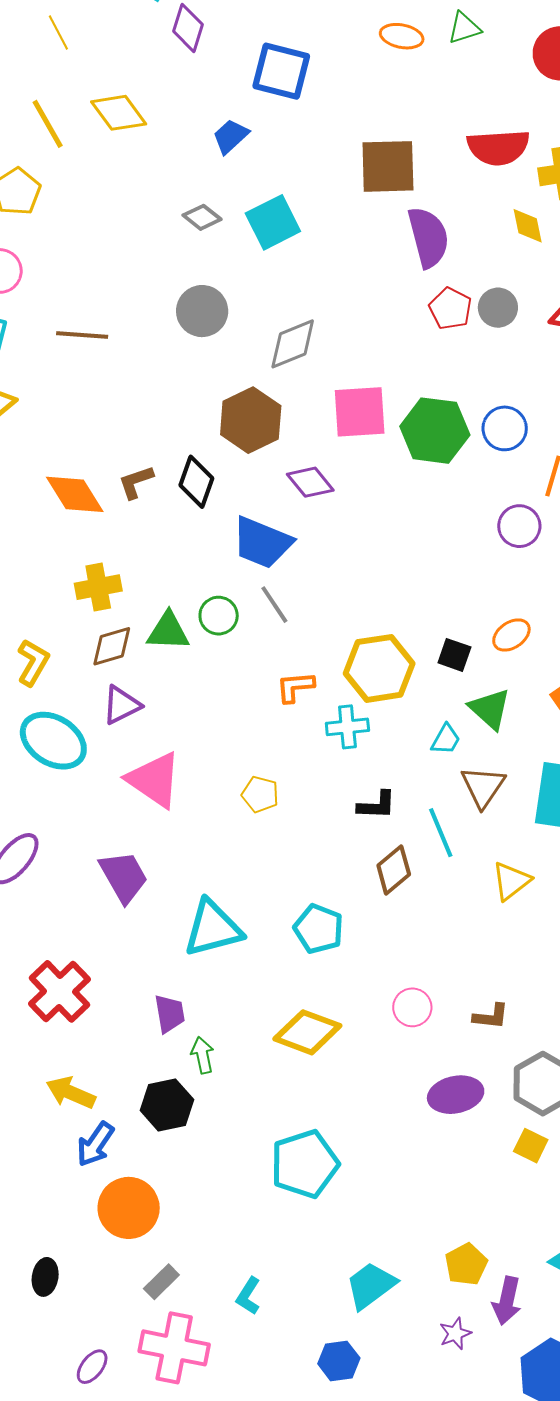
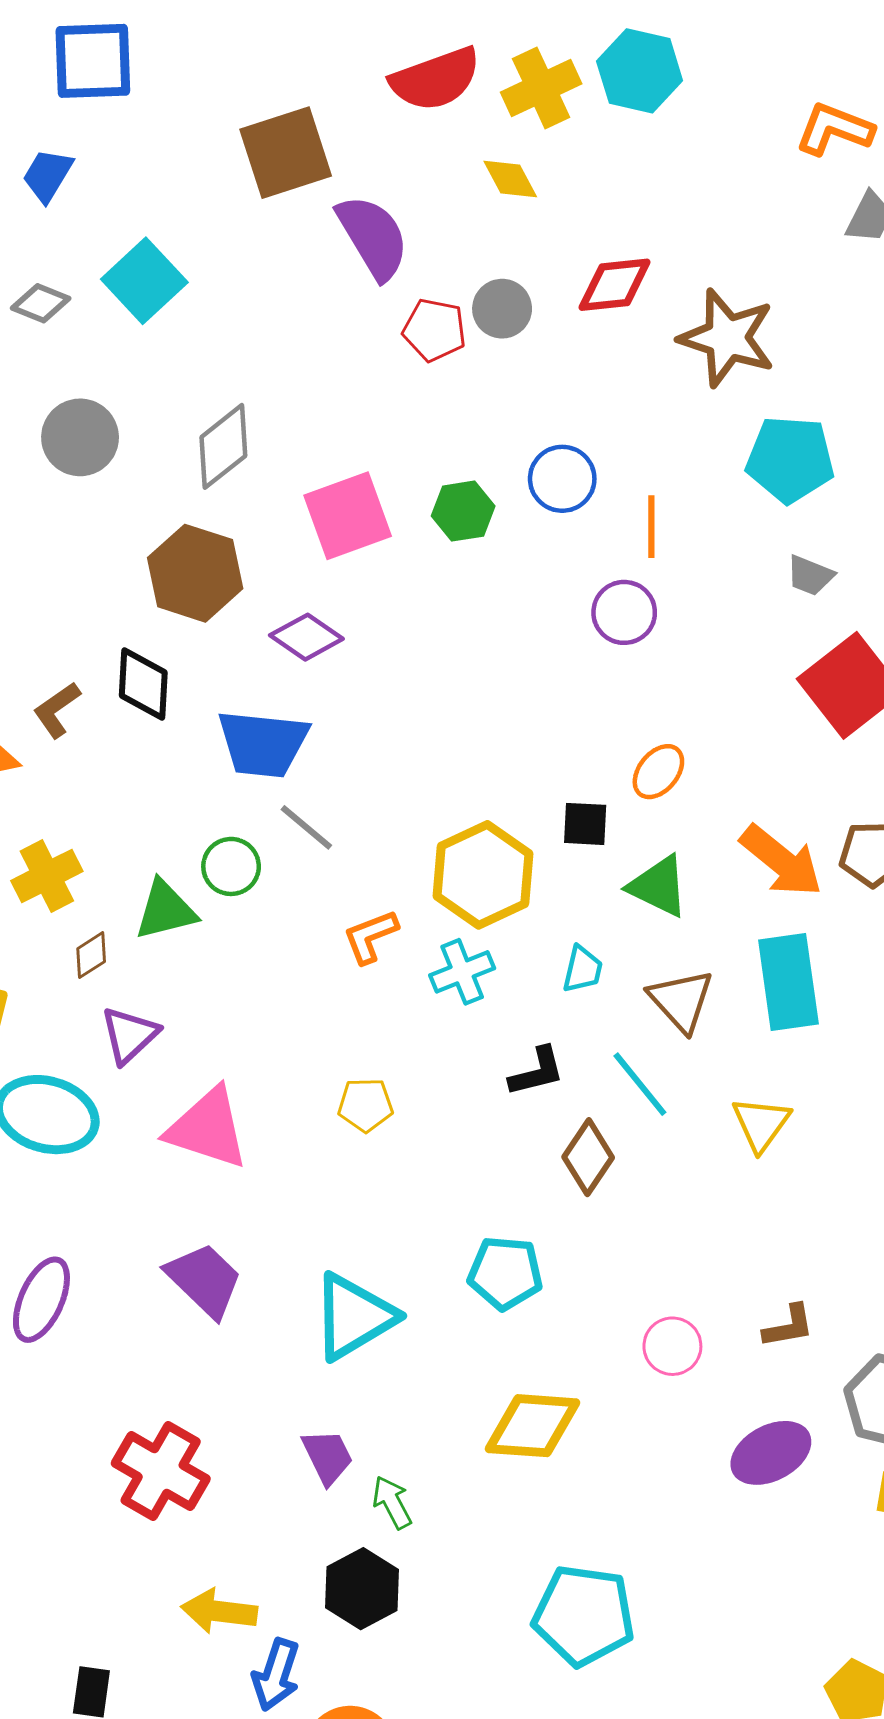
green hexagon: (435, 431) -> (463, 511), size x0.6
brown diamond: (112, 646) -> (91, 955), size x0.7
cyan trapezoid: (446, 739) -> (583, 969), moved
cyan pentagon: (305, 1164) -> (584, 1615), turned -30

